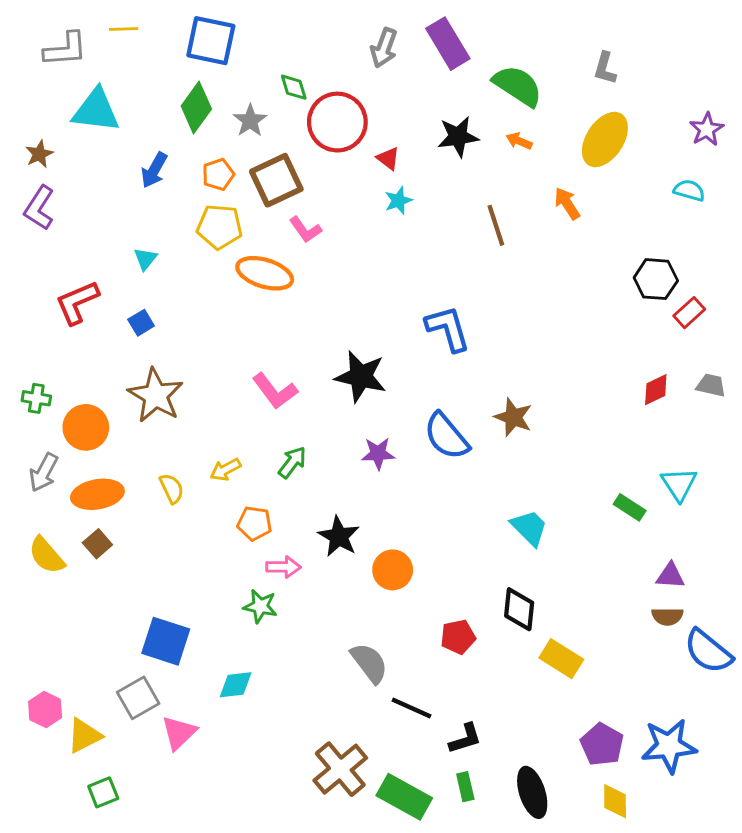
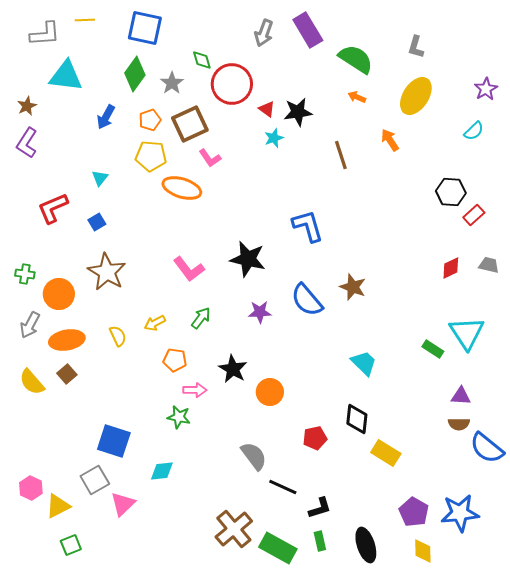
black star: (458, 137) -> (298, 112), moved
cyan semicircle: (689, 190) -> (474, 131), turned 120
cyan triangle: (679, 484) -> (467, 333), size x1.4

